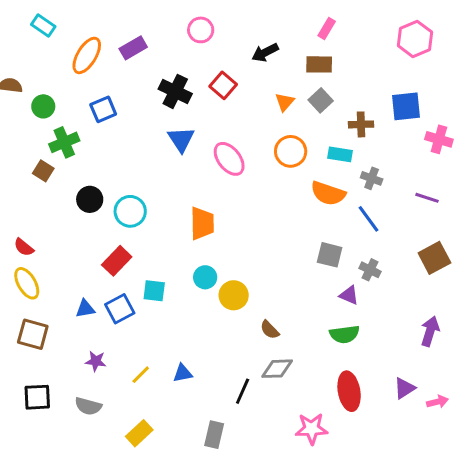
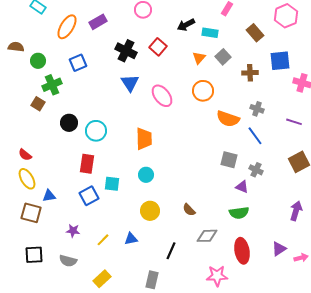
brown rectangle: (319, 64) -> (255, 33), moved, turned 48
cyan rectangle: (340, 154) -> (210, 33), moved
red rectangle: (117, 261) -> (87, 164), turned -36
yellow circle: (234, 295) -> (150, 211), moved
blue triangle: (85, 309) -> (49, 196), moved
gray diamond: (277, 369) -> (207, 236), moved

